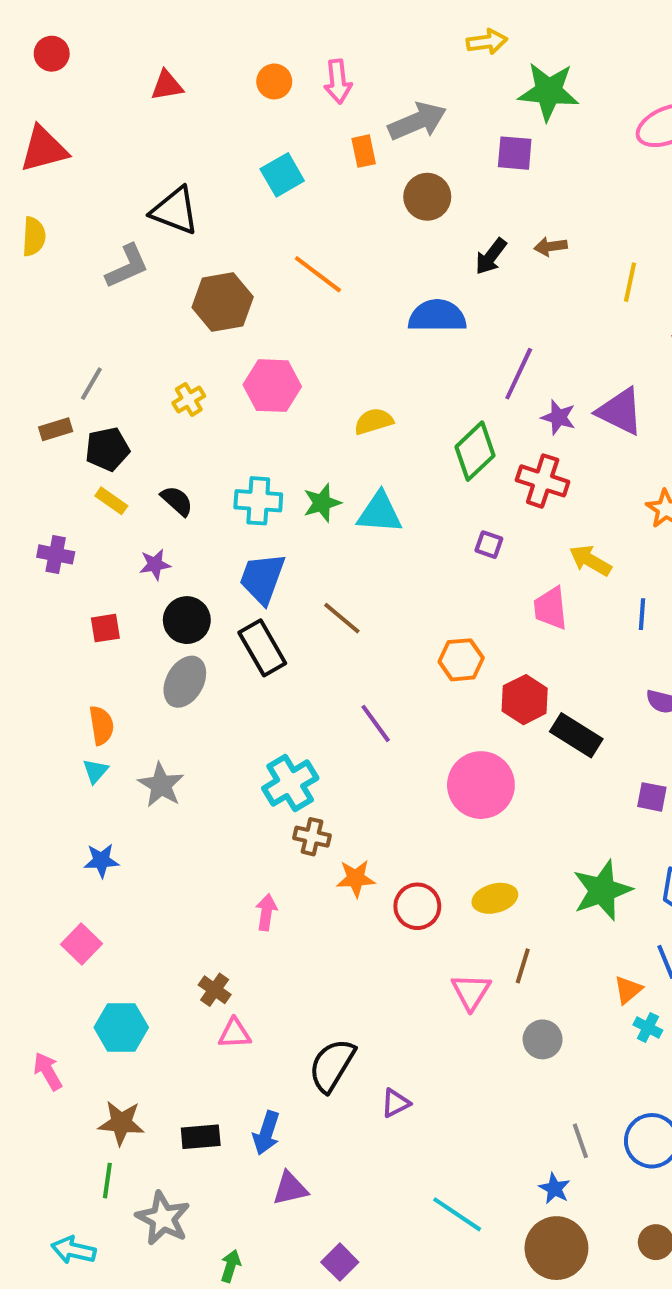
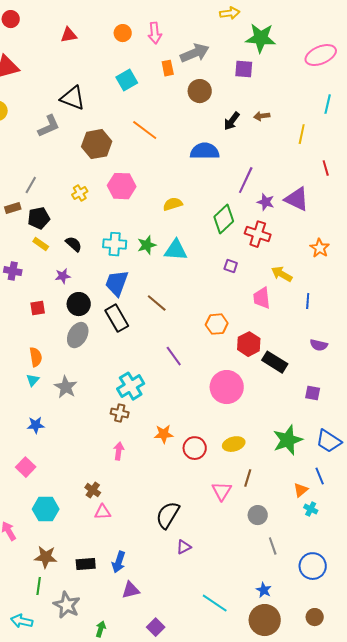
brown cross: (312, 837) -> (120, 413), moved
black semicircle: (332, 1065) -> (168, 515), moved
gray line: (580, 1141) -> (273, 546), moved

